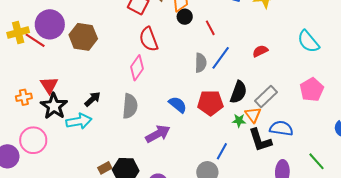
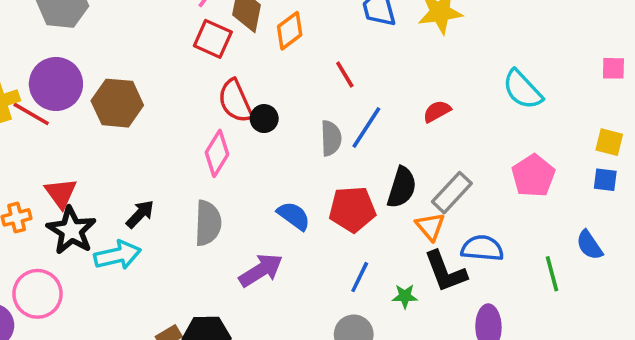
black circle: (185, 17) -> (264, 119), moved
green star: (239, 121) -> (405, 296), moved
blue line: (222, 151) -> (360, 277), moved
green line: (316, 161) -> (552, 274), moved, turned 30

